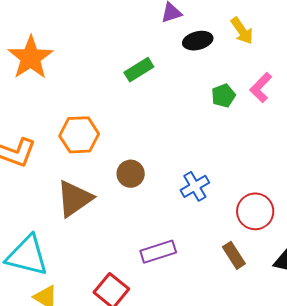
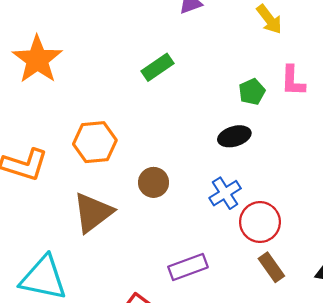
black ellipse: (198, 41) -> (234, 136), moved
pink L-shape: (261, 87) -> (293, 81), turned -40
red circle: (255, 211) -> (260, 222), moved

